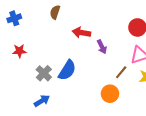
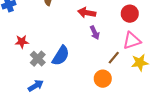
red arrow: (81, 33) -> (87, 13), moved
red star: (19, 51) -> (22, 42), moved

